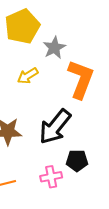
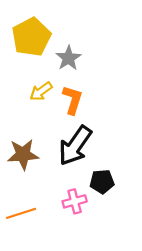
orange L-shape: (81, 79) -> (73, 100), moved, size x0.7

